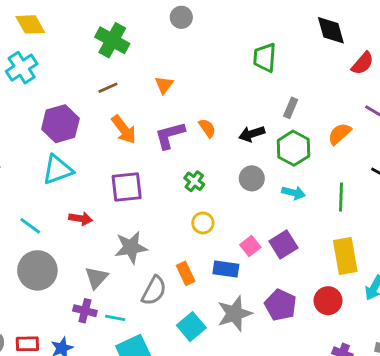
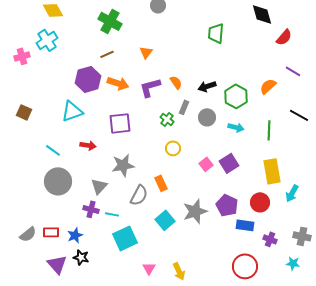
gray rectangle: (291, 108) -> (184, 107), moved
purple hexagon: (60, 124) -> (88, 79), moved
orange arrow: (124, 129) -> (118, 83), turned -35
blue rectangle: (226, 269) -> (245, 225), moved

